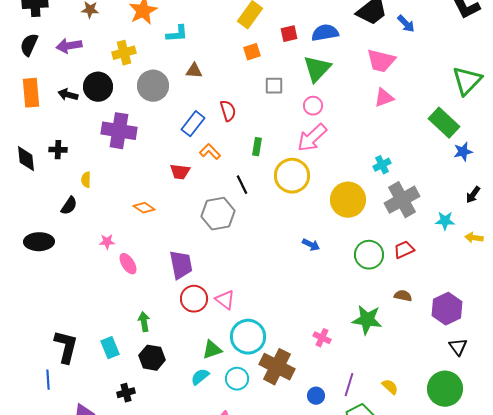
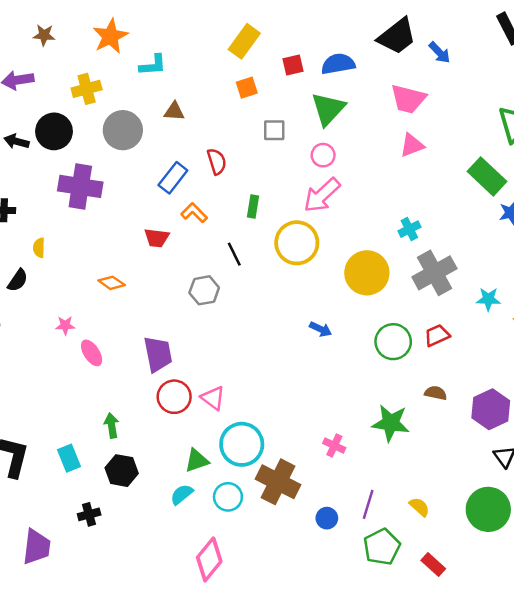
gray hexagon: (218, 214) -> (204, 290), size x0.7

